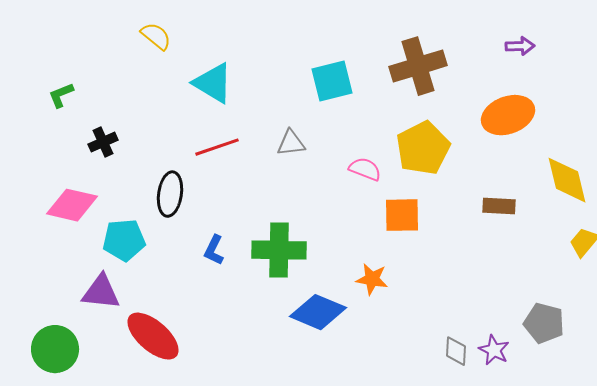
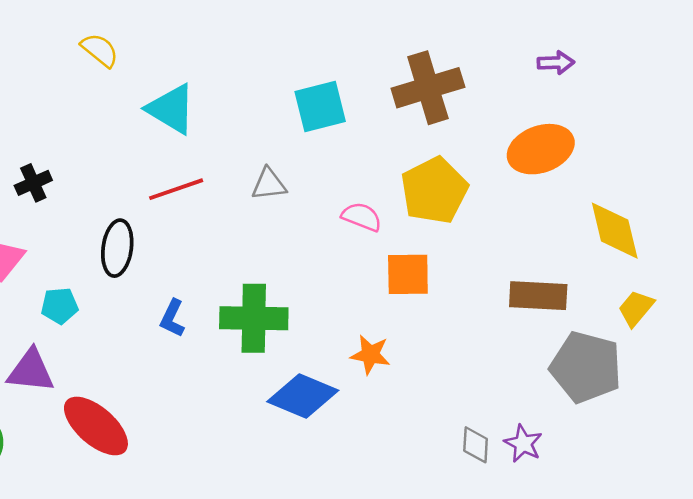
brown rectangle: (499, 206) -> (538, 296), moved, size x1.4
cyan pentagon: (124, 240) -> (60, 306), size x0.7
gray pentagon: (544, 323) -> (586, 367), moved, size x1.4

